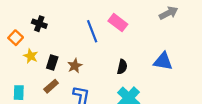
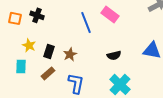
orange square: (16, 38) -> (15, 18), moved, turned -32
black semicircle: (122, 67) -> (114, 55), turned 64
cyan rectangle: (19, 93) -> (21, 66), moved

